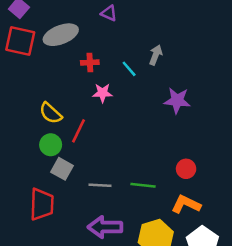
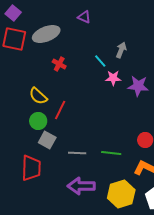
red cross: (90, 63) -> (59, 64), moved, turned 32
pink star: (103, 93) -> (113, 78), moved

